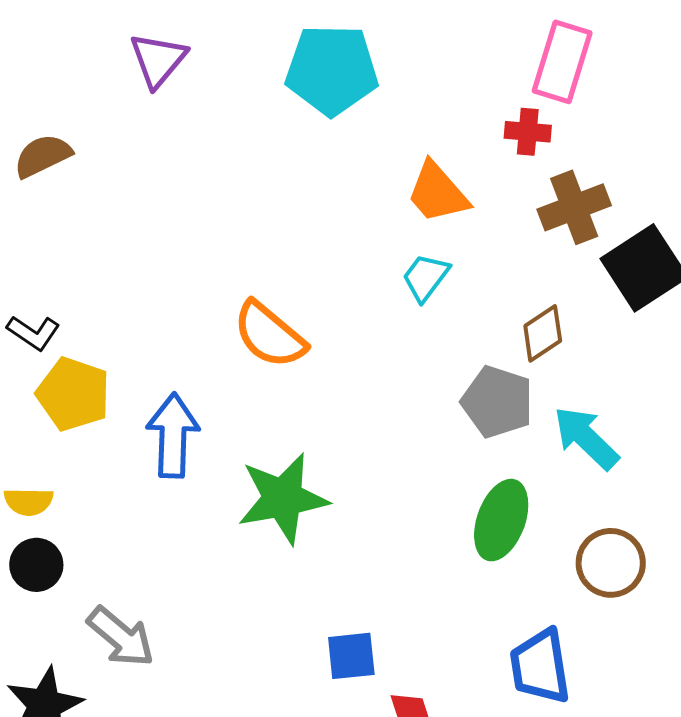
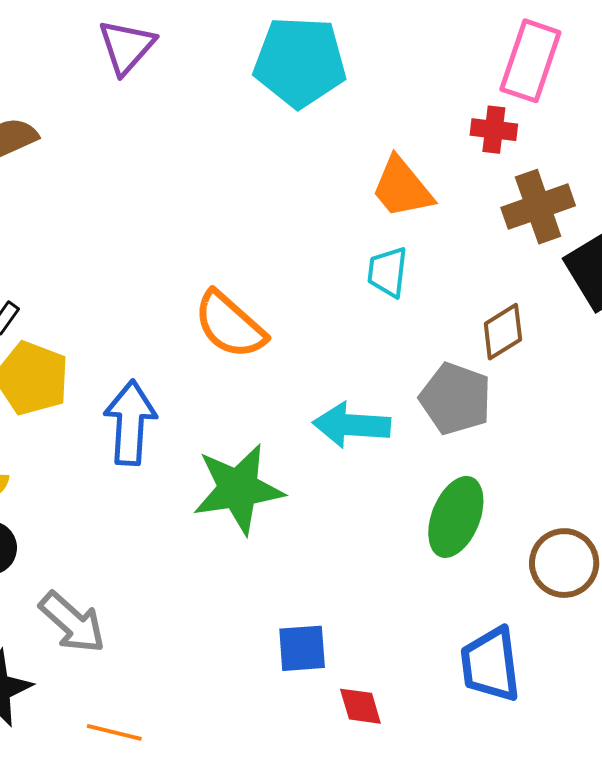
cyan trapezoid: (426, 277) -> (388, 272), turned -32
cyan arrow: (586, 438) -> (352, 425), moved, turned -42

